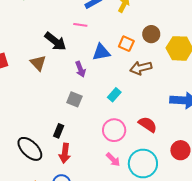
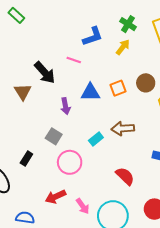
orange square: (126, 44) -> (118, 88), turned 35
brown arrow: (141, 68) -> (123, 129), moved
pink circle: (114, 130) -> (70, 162), moved
black rectangle: (59, 131) -> (26, 158), moved
red arrow: (65, 153) -> (56, 197), moved, turned 48

